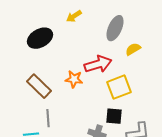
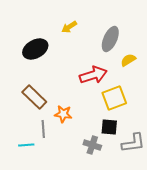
orange star: (74, 79) -> (63, 114), moved

